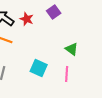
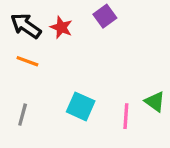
green triangle: (72, 49) -> (155, 102), moved

